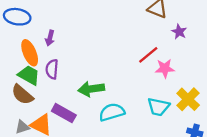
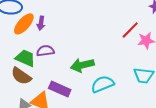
orange ellipse: (30, 53) -> (24, 24), moved, turned 70
purple semicircle: (52, 69) -> (45, 51), turned 84

